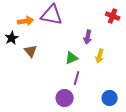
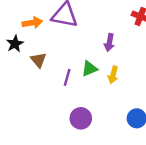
yellow arrow: (100, 56) -> (113, 75), moved
purple line: (77, 78) -> (67, 77), moved

